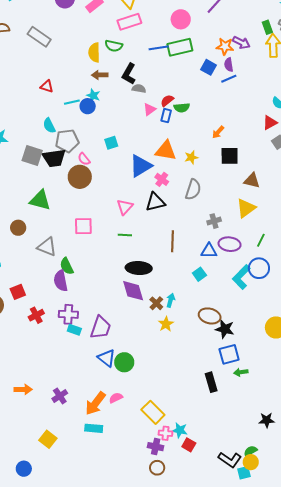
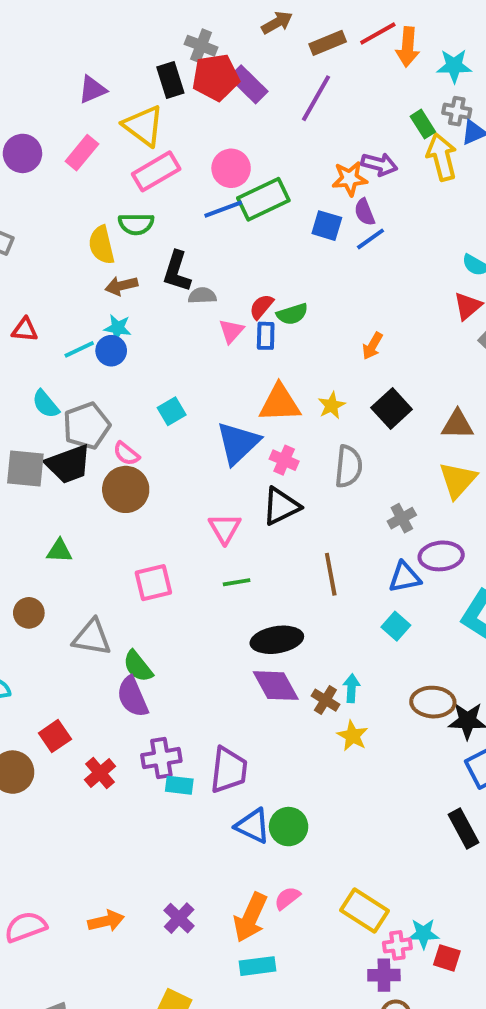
pink circle: (181, 19) -> (231, 168), moved
black square: (230, 156) -> (392, 409), moved, turned -30
green triangle: (40, 200) -> (59, 551), size x0.6

